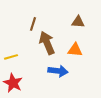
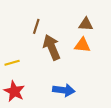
orange triangle: (75, 50) -> (82, 45), moved
blue arrow: (58, 71) -> (64, 90), moved

